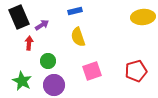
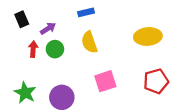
black rectangle: (19, 17) -> (22, 19), size x0.6
yellow ellipse: (143, 17) -> (148, 36), moved
green circle: (48, 61) -> (55, 49), moved

